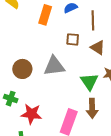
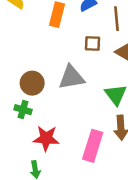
green cross: (11, 99) -> (23, 110), moved

